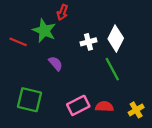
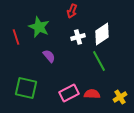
red arrow: (62, 12) -> (72, 11), moved
white diamond: (116, 38) -> (102, 34), turned 30
red line: (18, 42) -> (16, 37), turned 49

